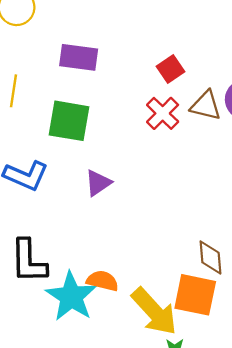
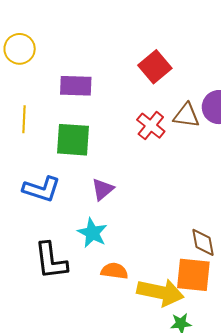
red square: (171, 69) -> (155, 67), moved, size x1.4
cyan star: (71, 296) -> (92, 233), moved, size x0.7
yellow arrow: (154, 311) -> (160, 292), turned -30

